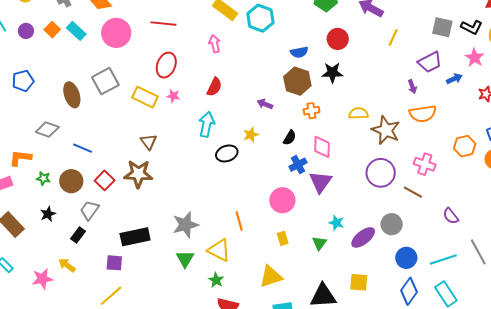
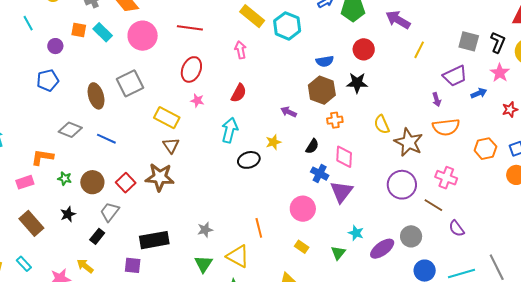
black L-shape: (472, 27) -> (498, 42), turned -95
orange square: (52, 30) -> (79, 30), turned -35
purple circle: (26, 31) -> (55, 46), moved
yellow rectangle: (145, 97) -> (167, 118), moved
yellow semicircle: (358, 113) -> (382, 124), turned -114
orange hexagon: (465, 146) -> (485, 149), moved
blue line: (83, 148) -> (106, 139), moved
blue cross: (298, 165) -> (320, 174), turned -36
purple semicircle: (451, 216) -> (457, 228), moved
gray star: (186, 225) -> (205, 230), size x0.6
yellow rectangle: (283, 238) -> (302, 247), turned -40

